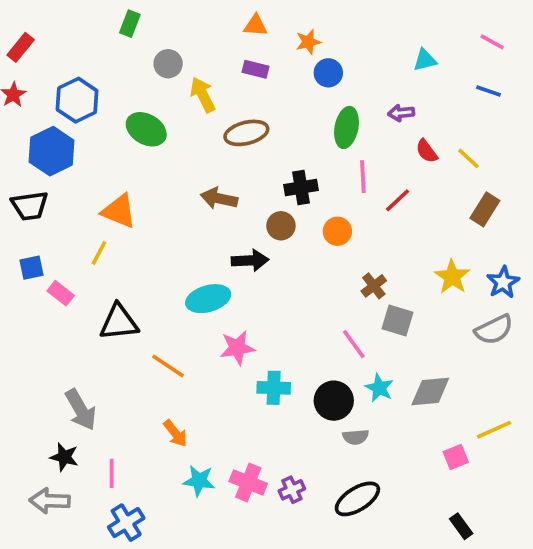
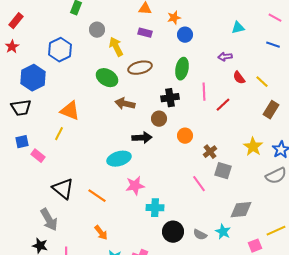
blue hexagon: (77, 100) -> (60, 50), moved
green ellipse: (347, 127) -> (182, 69), moved
green ellipse: (146, 129) -> (107, 78), moved
orange circle: (337, 231) -> (185, 136), moved
black triangle: (119, 322) -> (63, 189), moved, turned 45
cyan star: (379, 388) -> (223, 232), moved
black circle: (334, 401) -> (173, 232), moved
gray semicircle: (356, 437) -> (200, 235), turned 32

